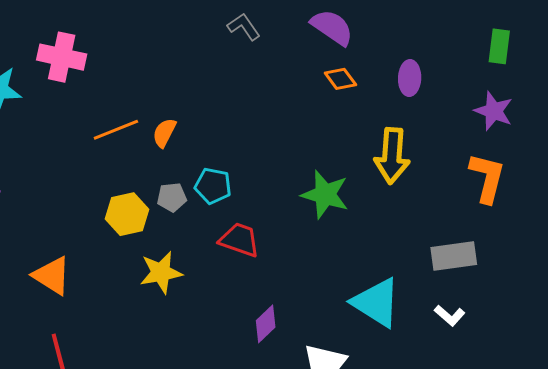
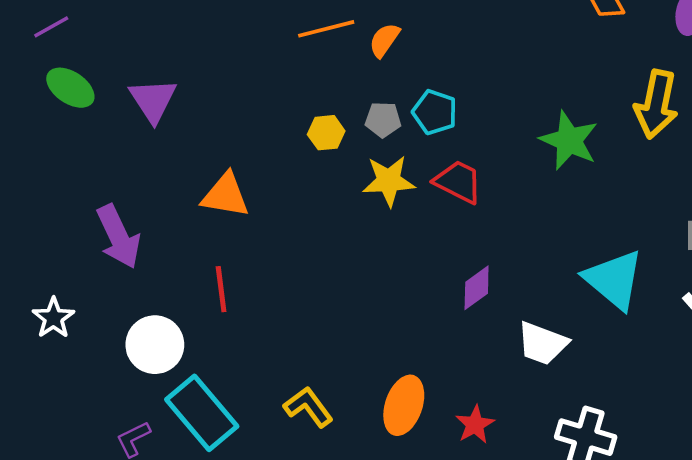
yellow hexagon: (127, 214) -> (326, 133), size x0.7
yellow star: (161, 272) -> (389, 181), moved
orange triangle: (52, 276) -> (225, 195), turned -30

